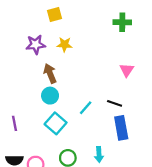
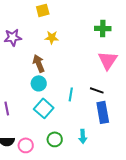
green cross: (122, 22) -> (103, 28), moved
purple star: (36, 44) -> (13, 37), moved
pink triangle: (127, 70) -> (108, 60), size x1.5
cyan line: (86, 108) -> (71, 94), turned -32

